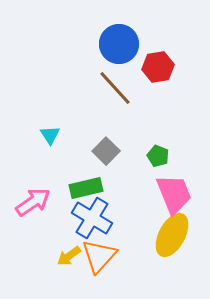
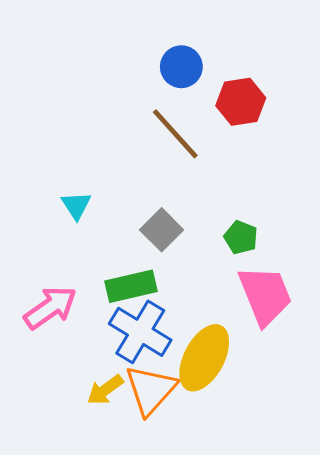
blue circle: (119, 44) -> (181, 67), size x0.7
yellow ellipse: (172, 235) -> (204, 358), moved

